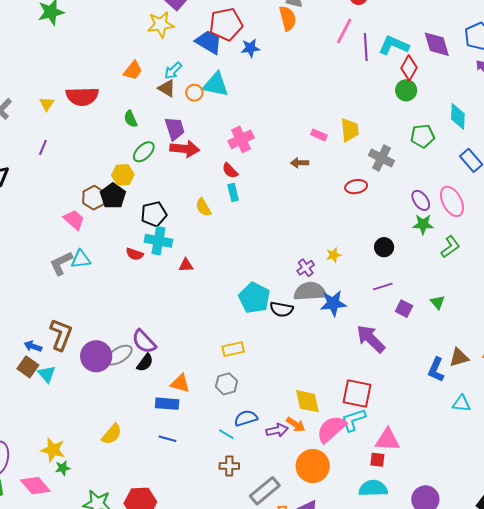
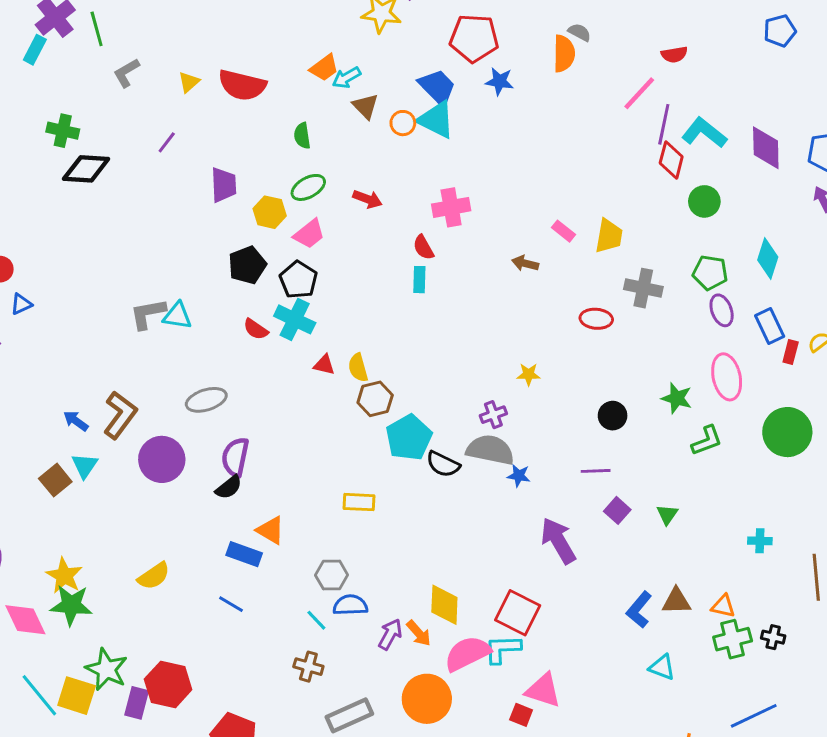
blue trapezoid: (209, 42) -> (437, 87), moved
red diamond: (409, 68) -> (671, 160), moved, turned -30
cyan arrow: (173, 71) -> (346, 78), moved
purple trapezoid: (175, 129) -> (224, 185), moved
red arrow: (185, 149) -> (367, 199), size x0.7
gray cross: (381, 158) -> (643, 288), turned -30
black pentagon: (113, 196) -> (247, 265), moved
brown hexagon: (94, 198) -> (375, 399), moved
purple ellipse: (421, 200) -> (722, 310), moved
yellow semicircle: (203, 207) -> (358, 368), moved
black pentagon: (154, 214) -> (298, 280), turned 30
pink trapezoid: (74, 220) -> (309, 234), moved, turned 85
yellow star: (334, 255) -> (529, 374), moved
blue star: (333, 303) -> (519, 476), size x0.6
purple semicircle: (144, 342) -> (235, 457), turned 40
gray ellipse: (119, 355) -> (206, 400), moved
brown square: (28, 367) -> (55, 480), moved
gray hexagon: (226, 384) -> (332, 575), moved
purple arrow: (277, 430) -> (390, 634), turned -65
green star: (63, 468) -> (71, 605), size x1.8

